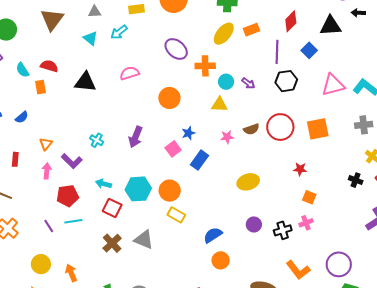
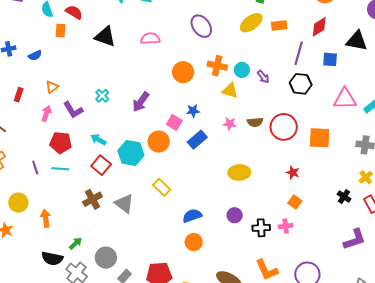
blue square: (309, 50) -> (330, 59), turned 35
orange cross: (205, 66) -> (217, 66), moved
pink square: (173, 149) -> (174, 122), turned -35
orange circle: (170, 191) -> (159, 142), moved

